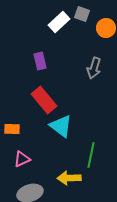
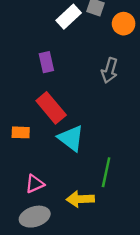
orange rectangle: (12, 129) -> (21, 132), moved
pink triangle: (22, 159) -> (35, 184), moved

